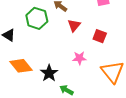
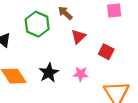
black star: (49, 73) -> (49, 73), moved

